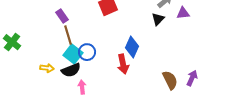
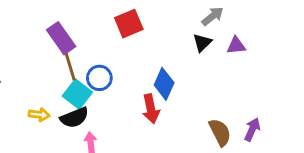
purple triangle: (183, 13) -> (236, 46), moved
purple rectangle: (62, 16) -> (61, 38), size x1.5
blue circle: (87, 52) -> (99, 78), moved

